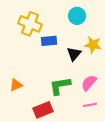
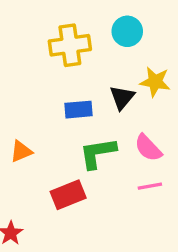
yellow cross: (30, 24) -> (70, 45), moved, turned -30
blue rectangle: (49, 41) -> (79, 110), moved
pink semicircle: (89, 83) -> (148, 148), turned -84

